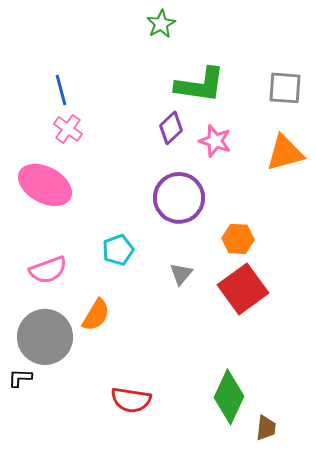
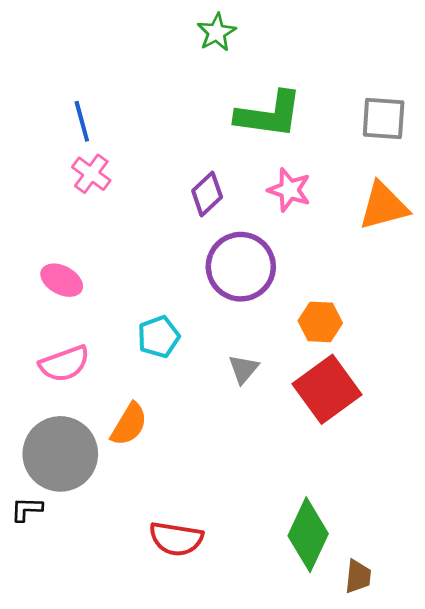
purple diamond: (171, 128) -> (207, 194), moved
pink ellipse: (45, 185) -> (62, 280), moved, size x0.6

